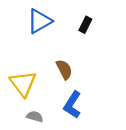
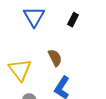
blue triangle: (39, 21) -> (34, 17), turned -30

